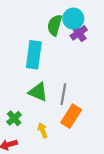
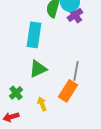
green triangle: (38, 92) -> (38, 69), turned -48
gray line: (63, 94) -> (76, 71), moved

